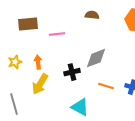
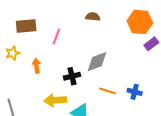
pink line: (57, 34) -> (56, 37), turned -63
yellow star: (15, 62) -> (12, 53), moved
yellow arrow: (40, 84) -> (55, 100), moved, turned 55

